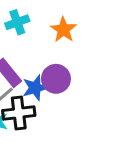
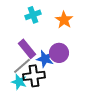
blue star: (35, 88) -> (45, 59), turned 30

